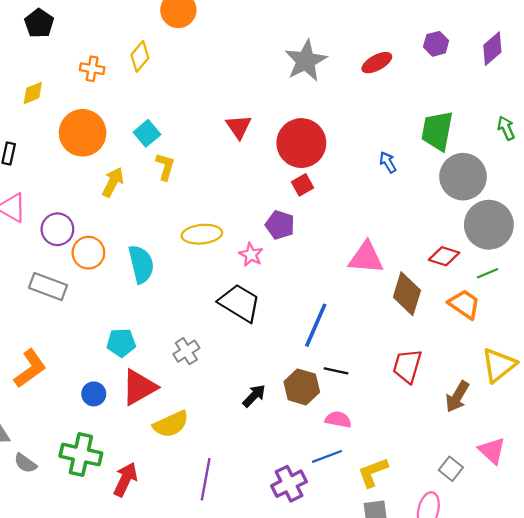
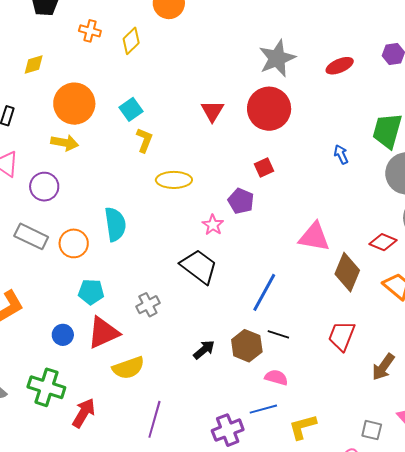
orange cross: (92, 69) -> (90, 31), moved
red circle: (301, 143) -> (269, 109), moved
yellow arrow: (113, 182) -> (65, 143), moved, turned 68
yellow ellipse: (202, 234) -> (174, 180), moved
orange circle: (88, 253) -> (74, 243), moved
gray square: (451, 469) -> (372, 430), turned -30

